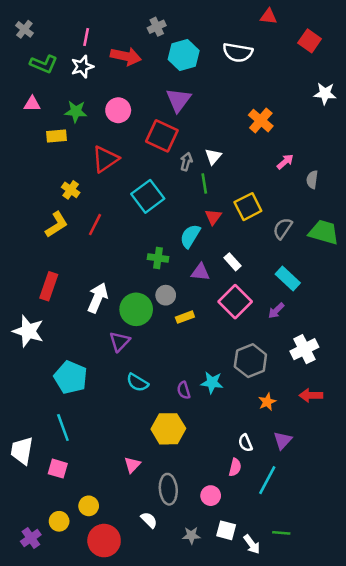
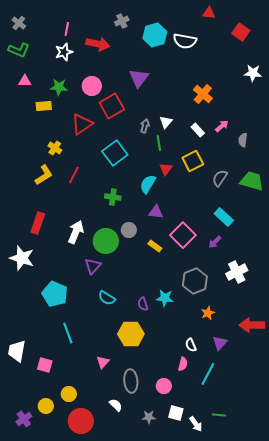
cyan hexagon: (184, 55) -> (155, 35), moved
green L-shape: (44, 64) -> (19, 50), moved
red square: (162, 136) -> (112, 106), moved, turned 35
green cross: (158, 258) -> (113, 197), moved
white rectangle: (232, 262) -> (198, 130), moved
yellow rectangle: (185, 317) -> (155, 246), moved, turned 56
red arrow: (311, 395) -> (252, 325), moved, size x1.4
cyan line: (63, 428) -> (68, 333), moved

